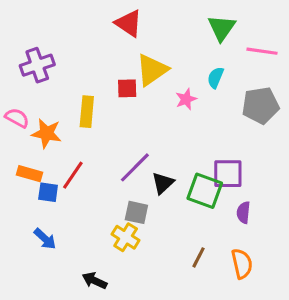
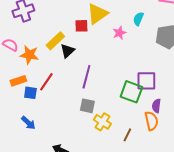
yellow rectangle: (87, 112) -> (55, 41), turned 42
purple line: (135, 167) -> (86, 77), turned -30
orange rectangle: (29, 174) -> (18, 81), turned -35
black triangle: (163, 183) -> (67, 51), moved
yellow cross: (126, 237) -> (102, 122), moved
orange semicircle: (242, 264) -> (151, 121), moved

